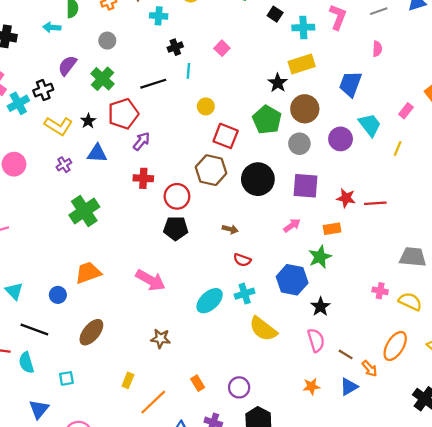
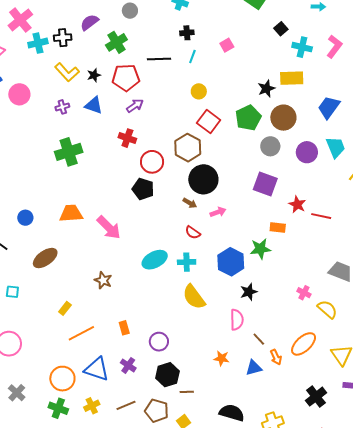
black circle: (258, 179) -> (203, 179), moved
pink arrow: (292, 225) -> (218, 212), moved
orange trapezoid: (88, 273) -> (71, 214), moved

